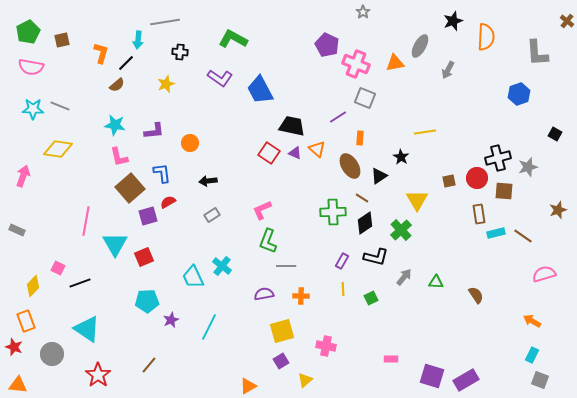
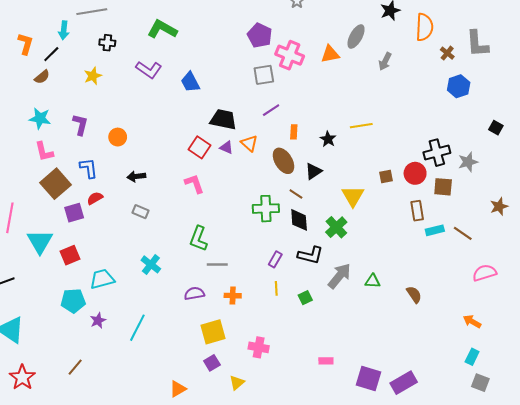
brown cross: (567, 21) -> (447, 53), moved
blue trapezoid: (260, 90) -> (190, 82), size x0.7
gray square: (365, 98) -> (264, 75), moved, turned -30
purple L-shape: (154, 131) -> (80, 125), turned -70
black star: (401, 157) -> (328, 139), moved
pink L-shape: (262, 210) -> (194, 184), moved, turned 95
gray rectangle: (212, 215) -> (140, 212), turned 56
black diamond: (365, 223) -> (299, 220), turned -60
cyan trapezoid: (193, 277) -> (102, 279), moved, turned 100
gray arrow: (404, 277) -> (339, 276), size x1.5

